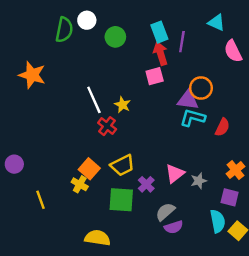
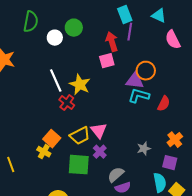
white circle: (87, 20) -> (55, 38), moved
cyan rectangle: (159, 32) -> (125, 15), moved
yellow star: (122, 105) -> (80, 85), size x1.5
pink triangle: (175, 174) -> (99, 131), moved, turned -30

